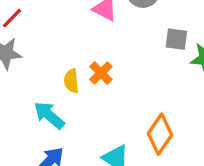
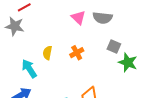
orange cross: (101, 73) -> (77, 53), moved

